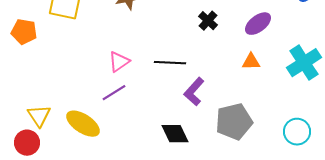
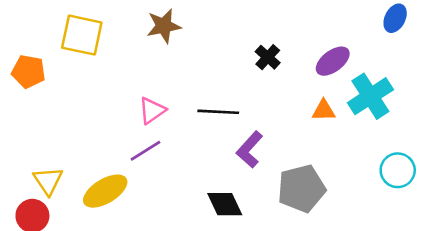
cyan cross: (304, 63) -> (370, 96), moved
yellow ellipse: (83, 124) -> (105, 191), turned -64
cyan circle: (297, 132) -> (398, 170), moved

